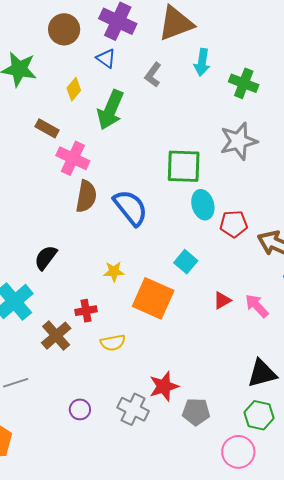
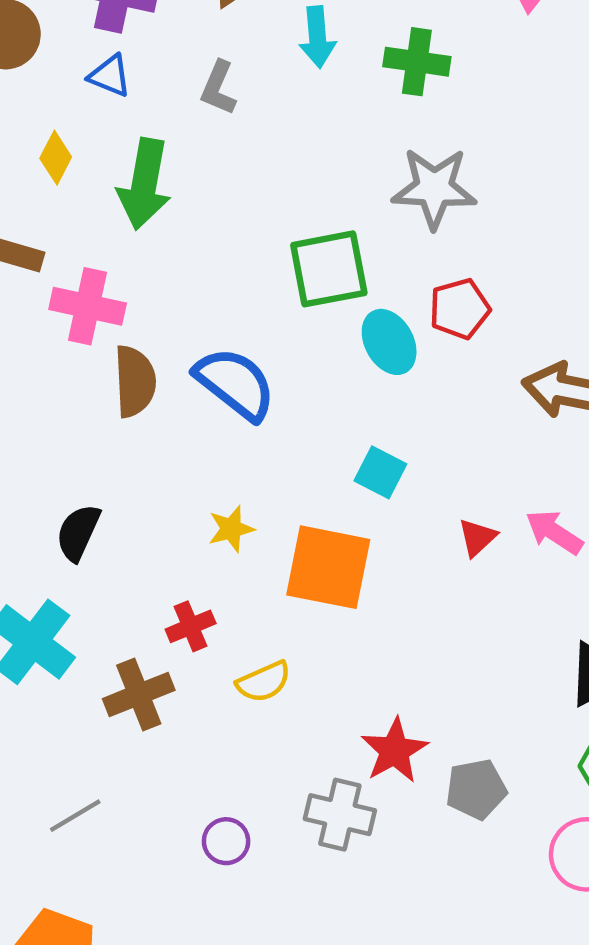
gray star: (239, 141) -> (434, 188), turned 30
red pentagon: (234, 224) -> (460, 309), moved
brown cross: (56, 336) -> (139, 694), turned 32

